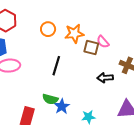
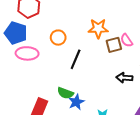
orange circle: (48, 29) -> (58, 38), moved
brown square: (91, 48) -> (114, 45), turned -35

